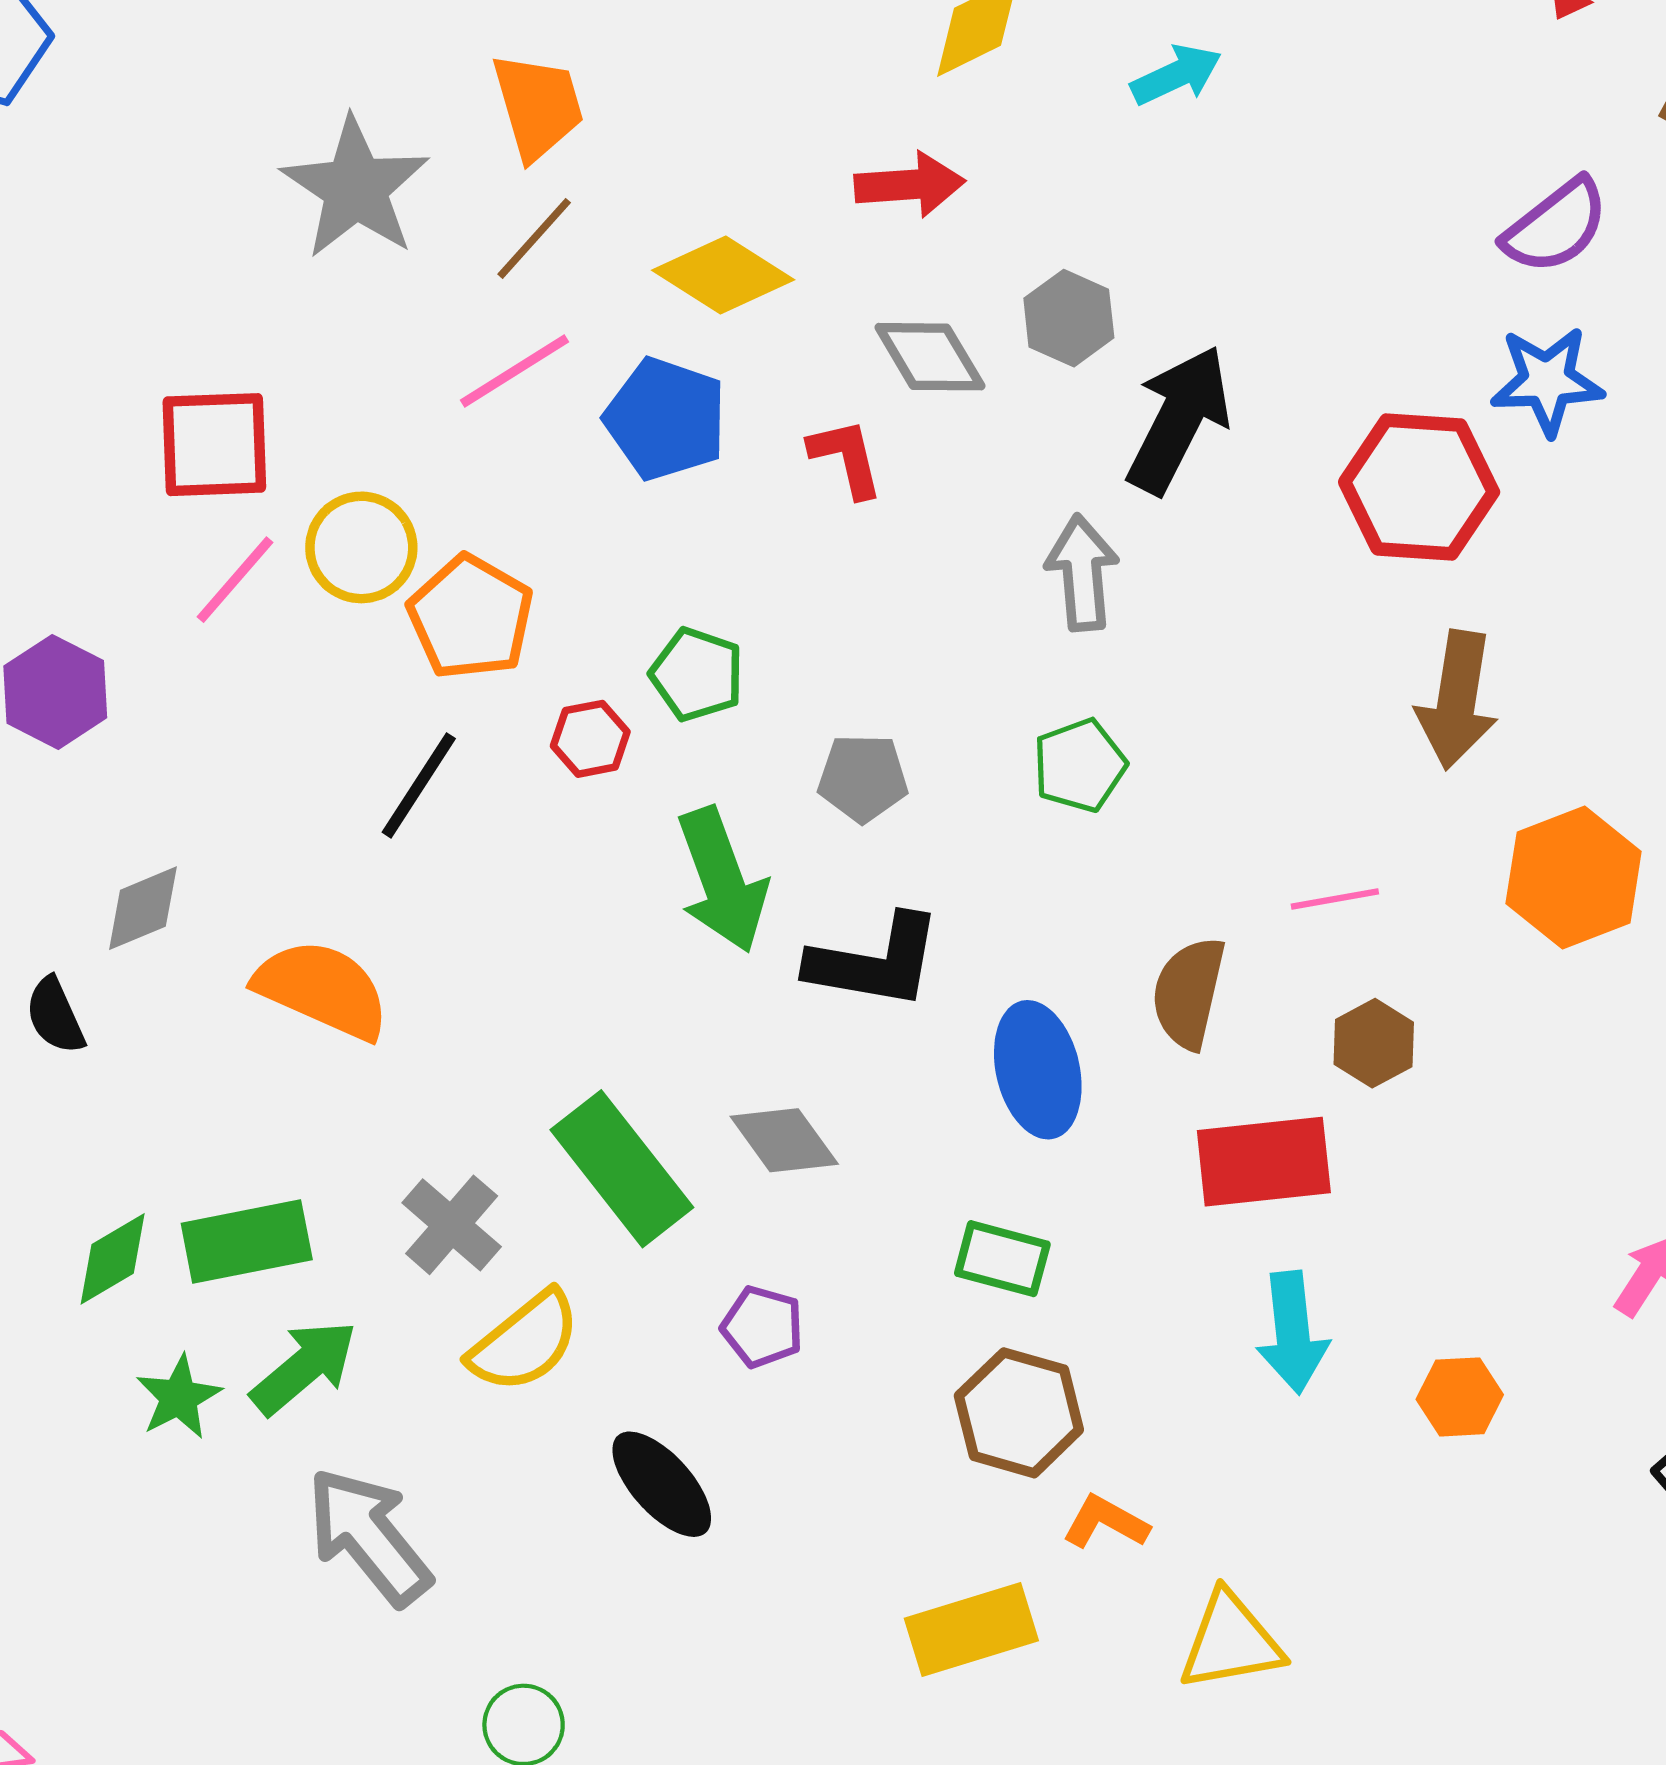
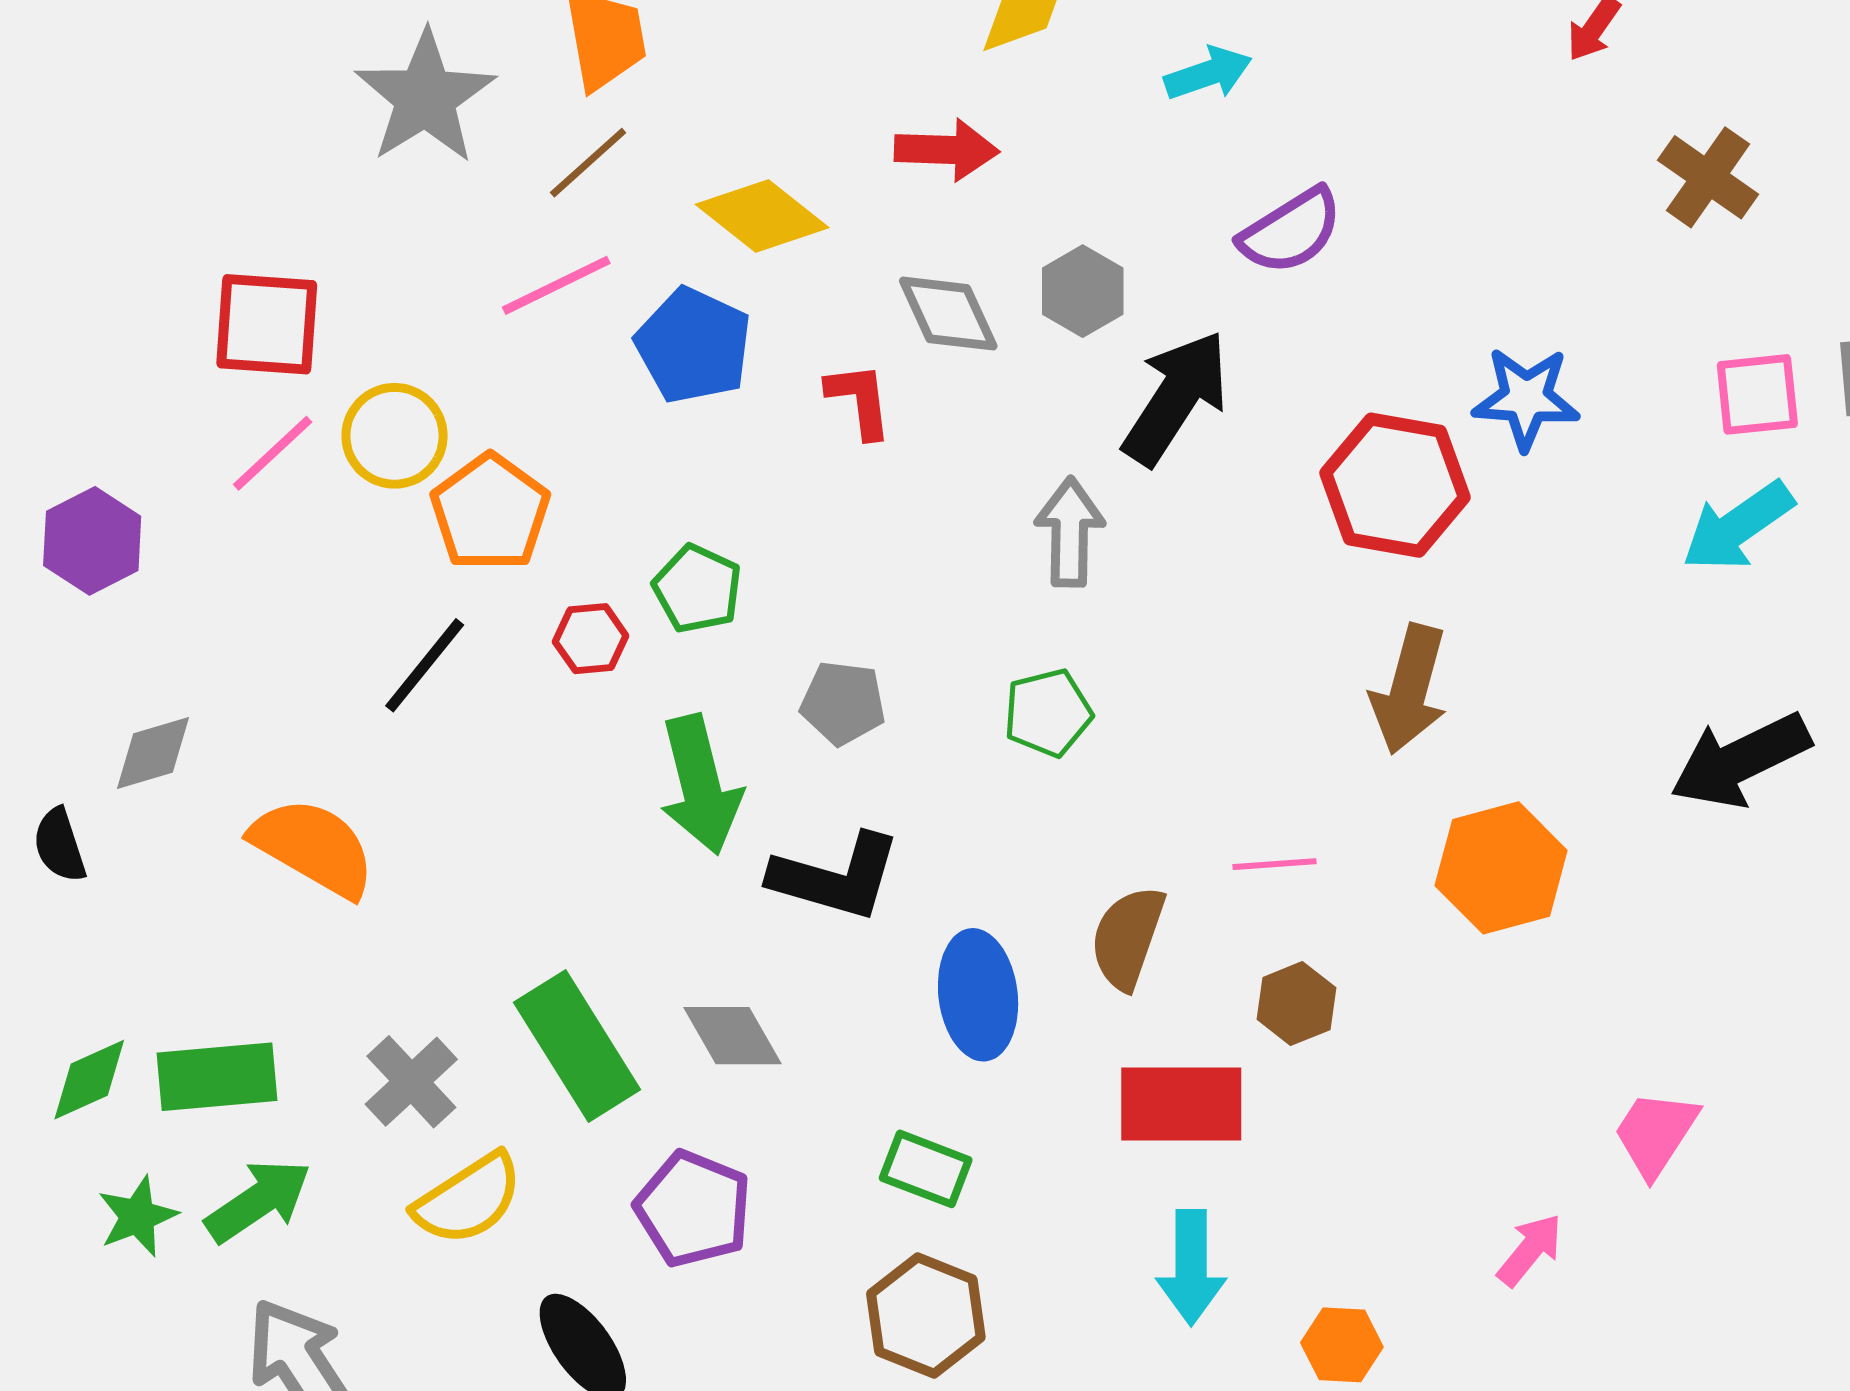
purple semicircle: (1556, 226) -> (1291, 231), moved
purple pentagon: (762, 1327) -> (693, 1209), size x1.5

